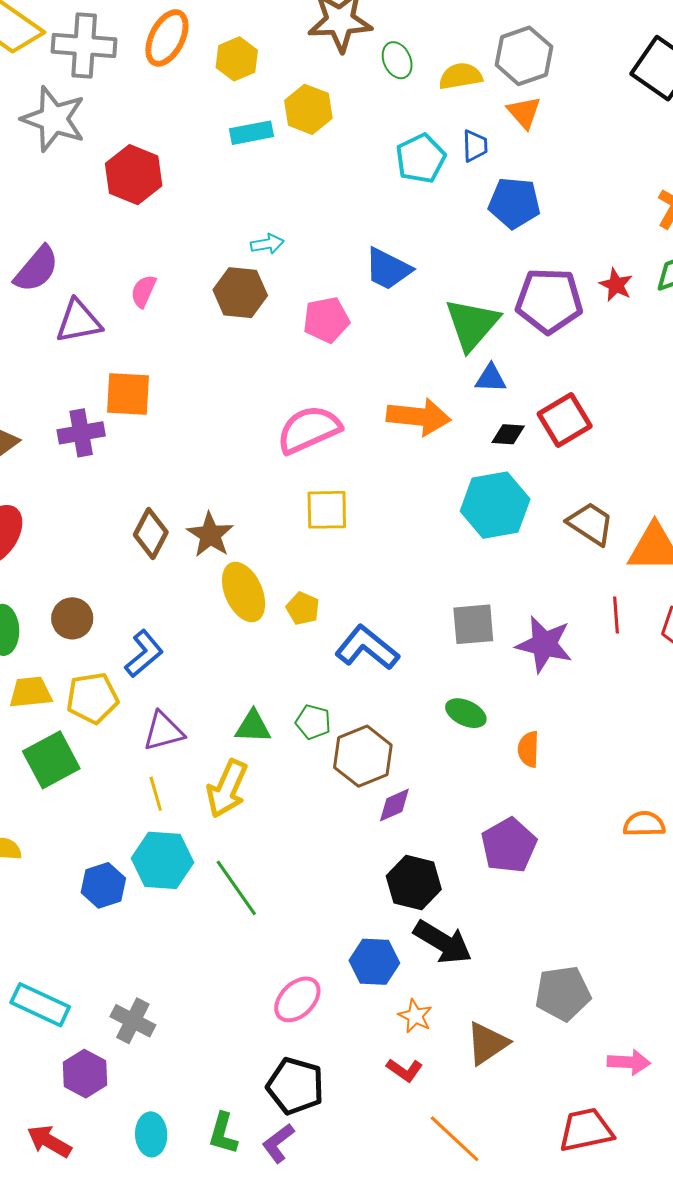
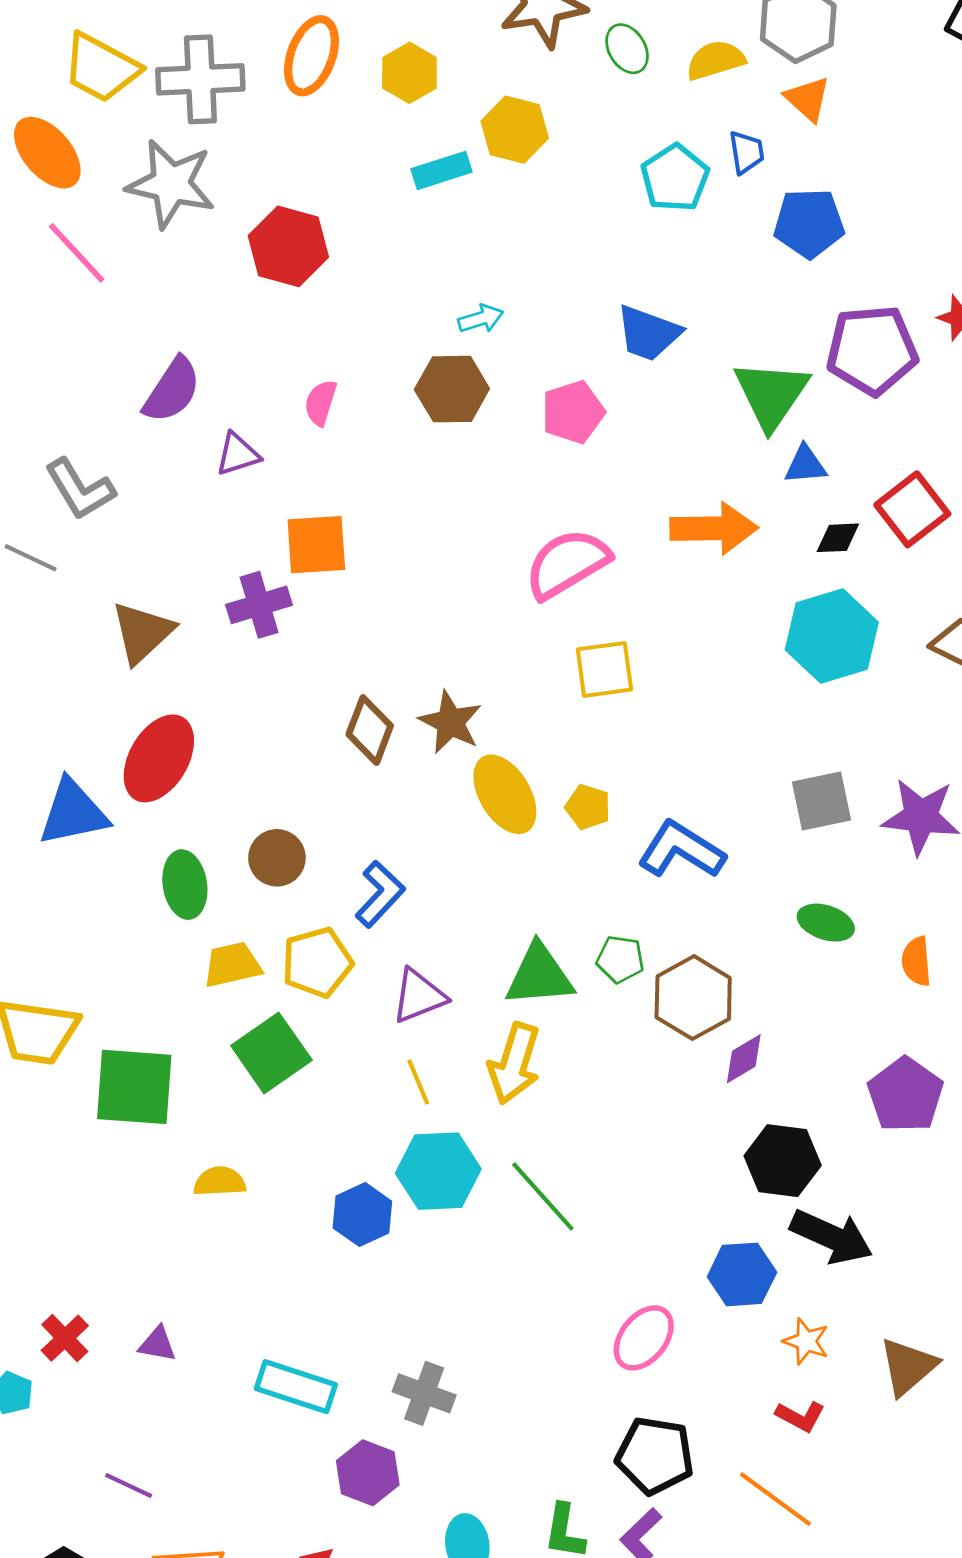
purple triangle: (79, 321) -> (238, 454), size x0.7
green triangle: (253, 727) -> (539, 975), size x1.4
orange line: (455, 1139) -> (775, 1499), moved

